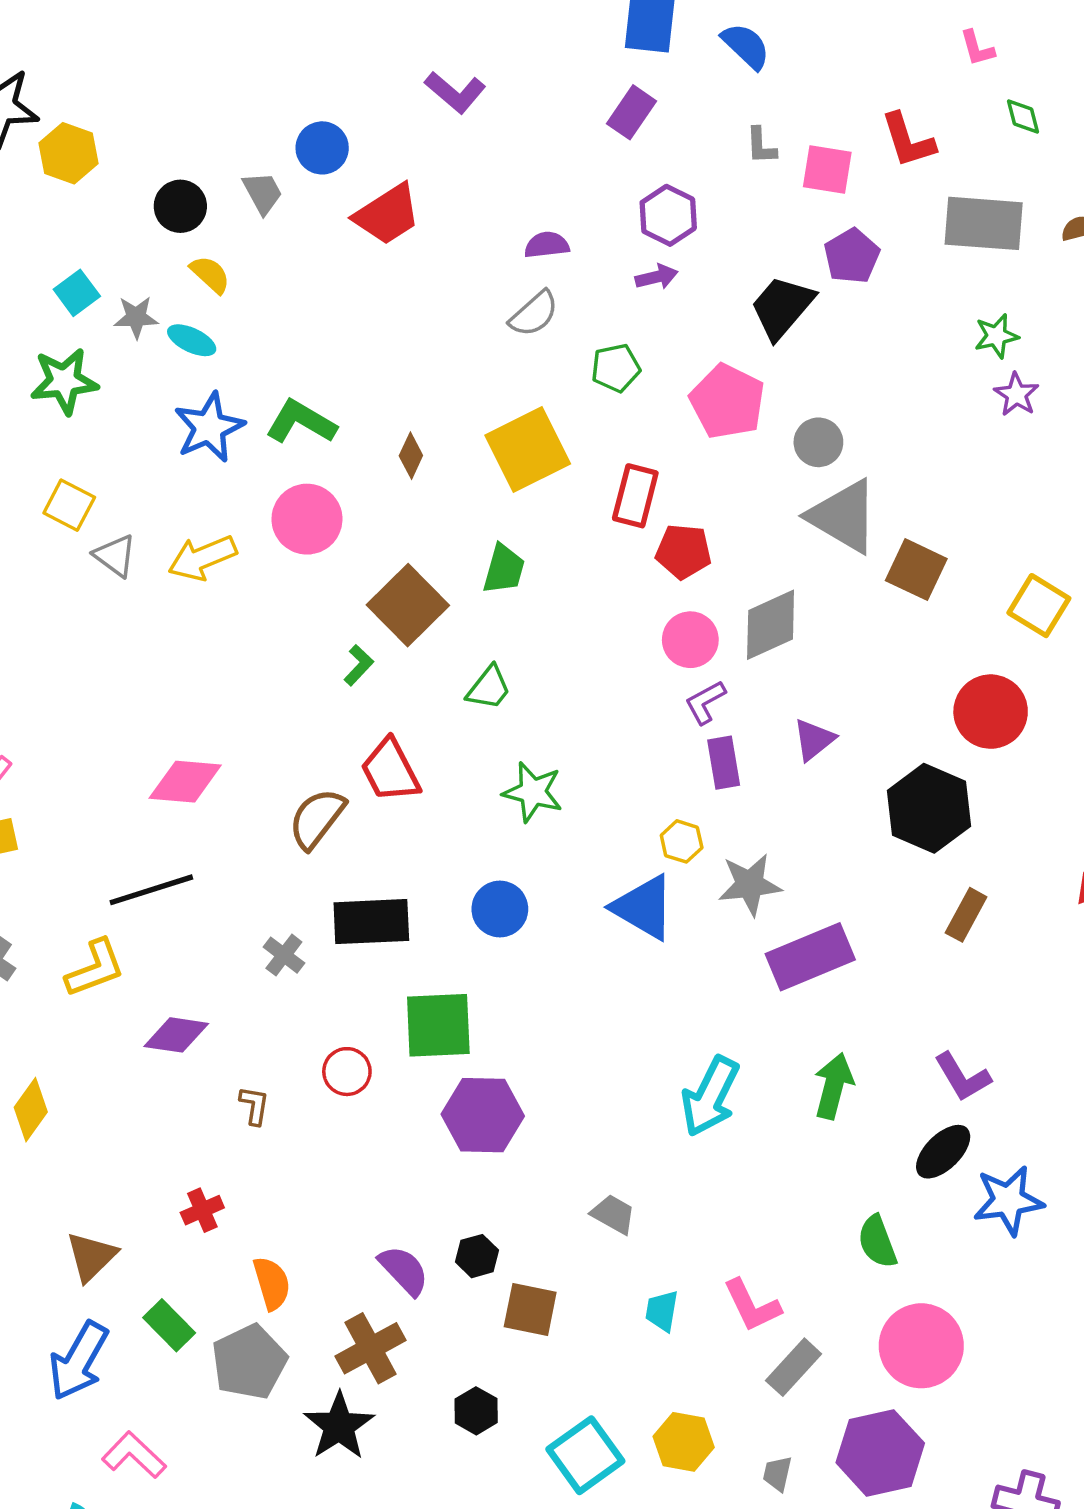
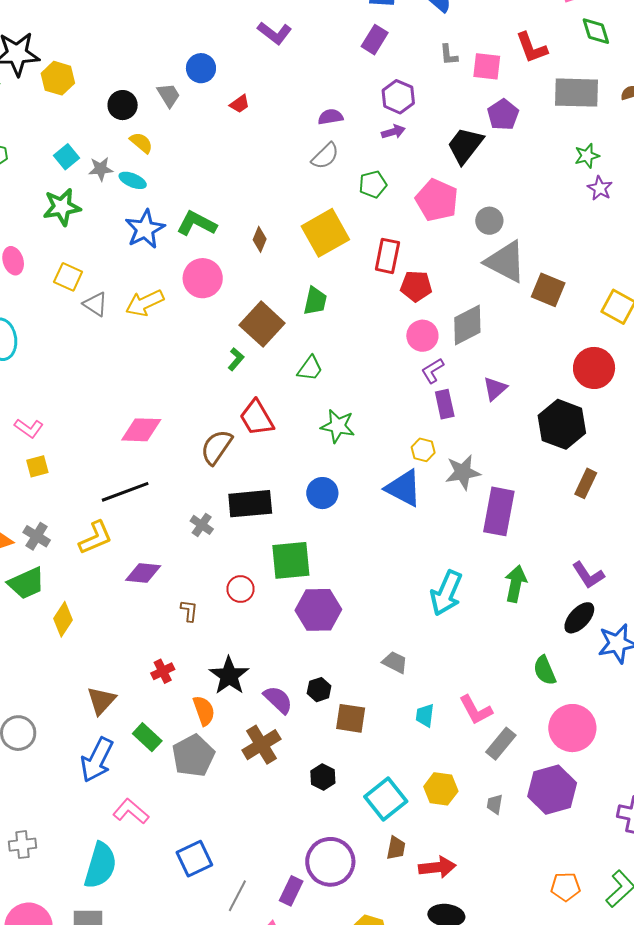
green diamond: (1023, 117) -> (596, 31), size x1.4
red trapezoid: (387, 214) -> (240, 104), size x0.5
purple rectangle: (810, 957) -> (499, 511), turned -54
black star: (339, 1426) -> (229, 676), moved

